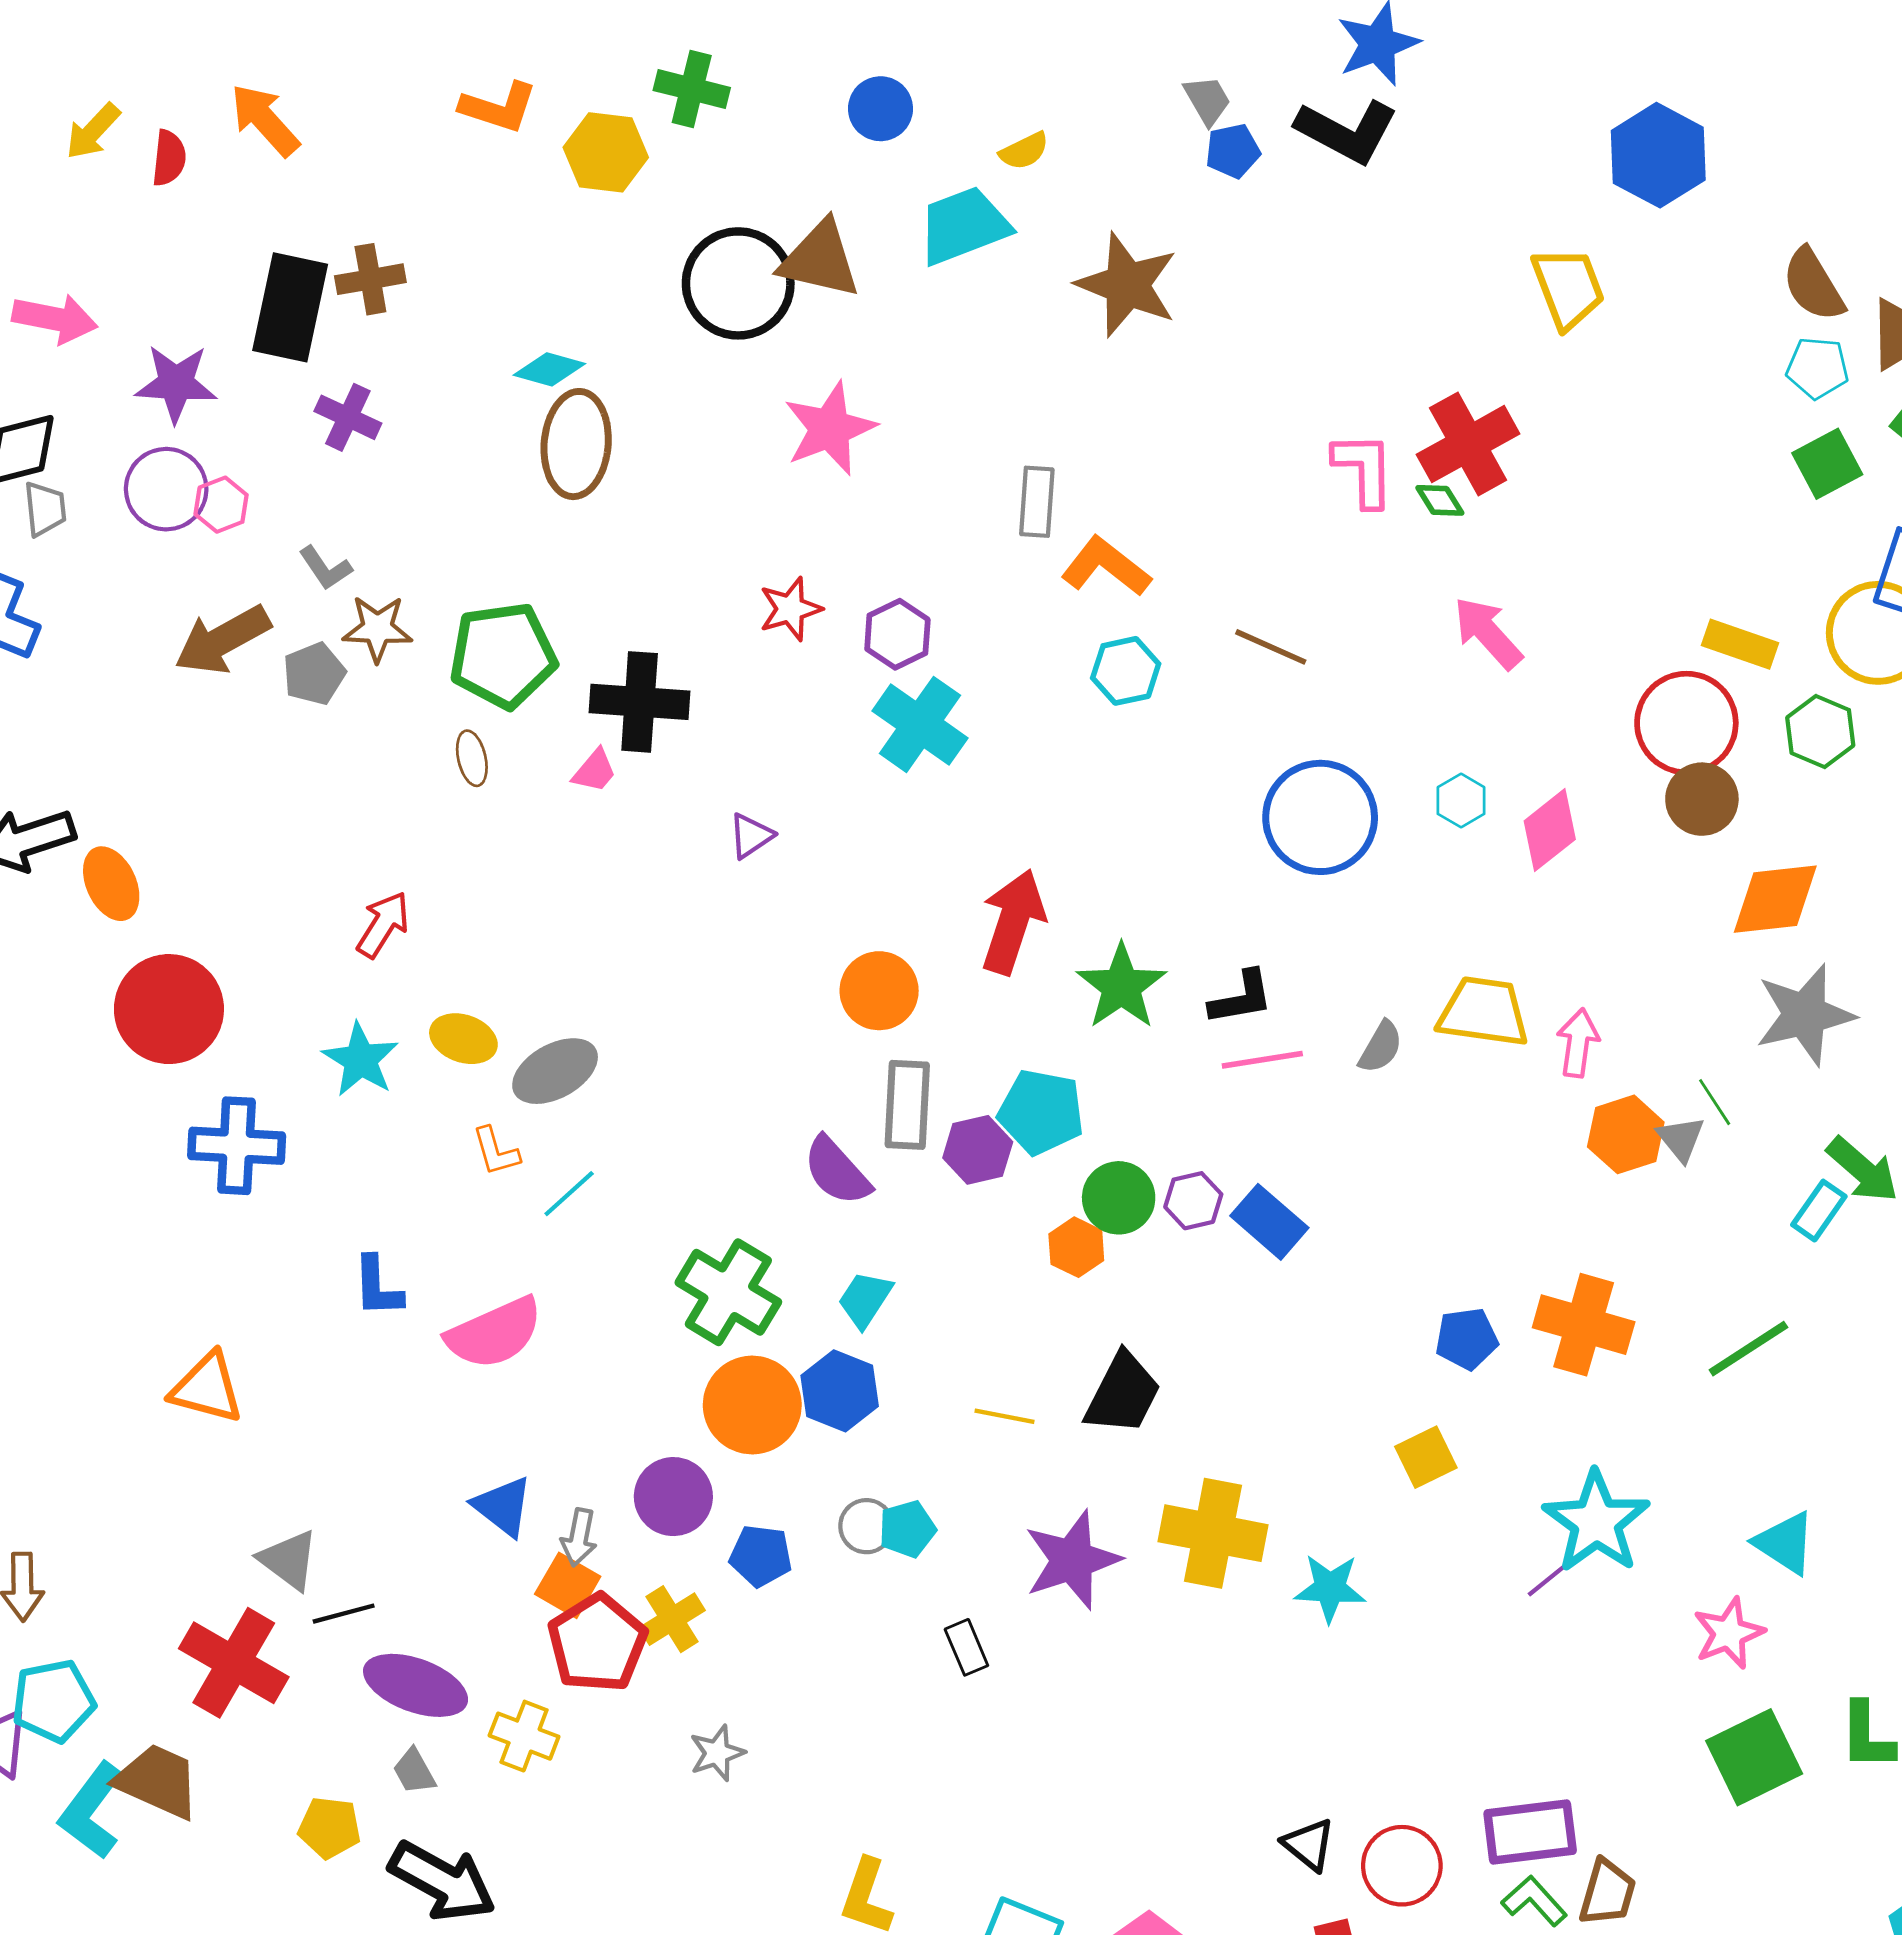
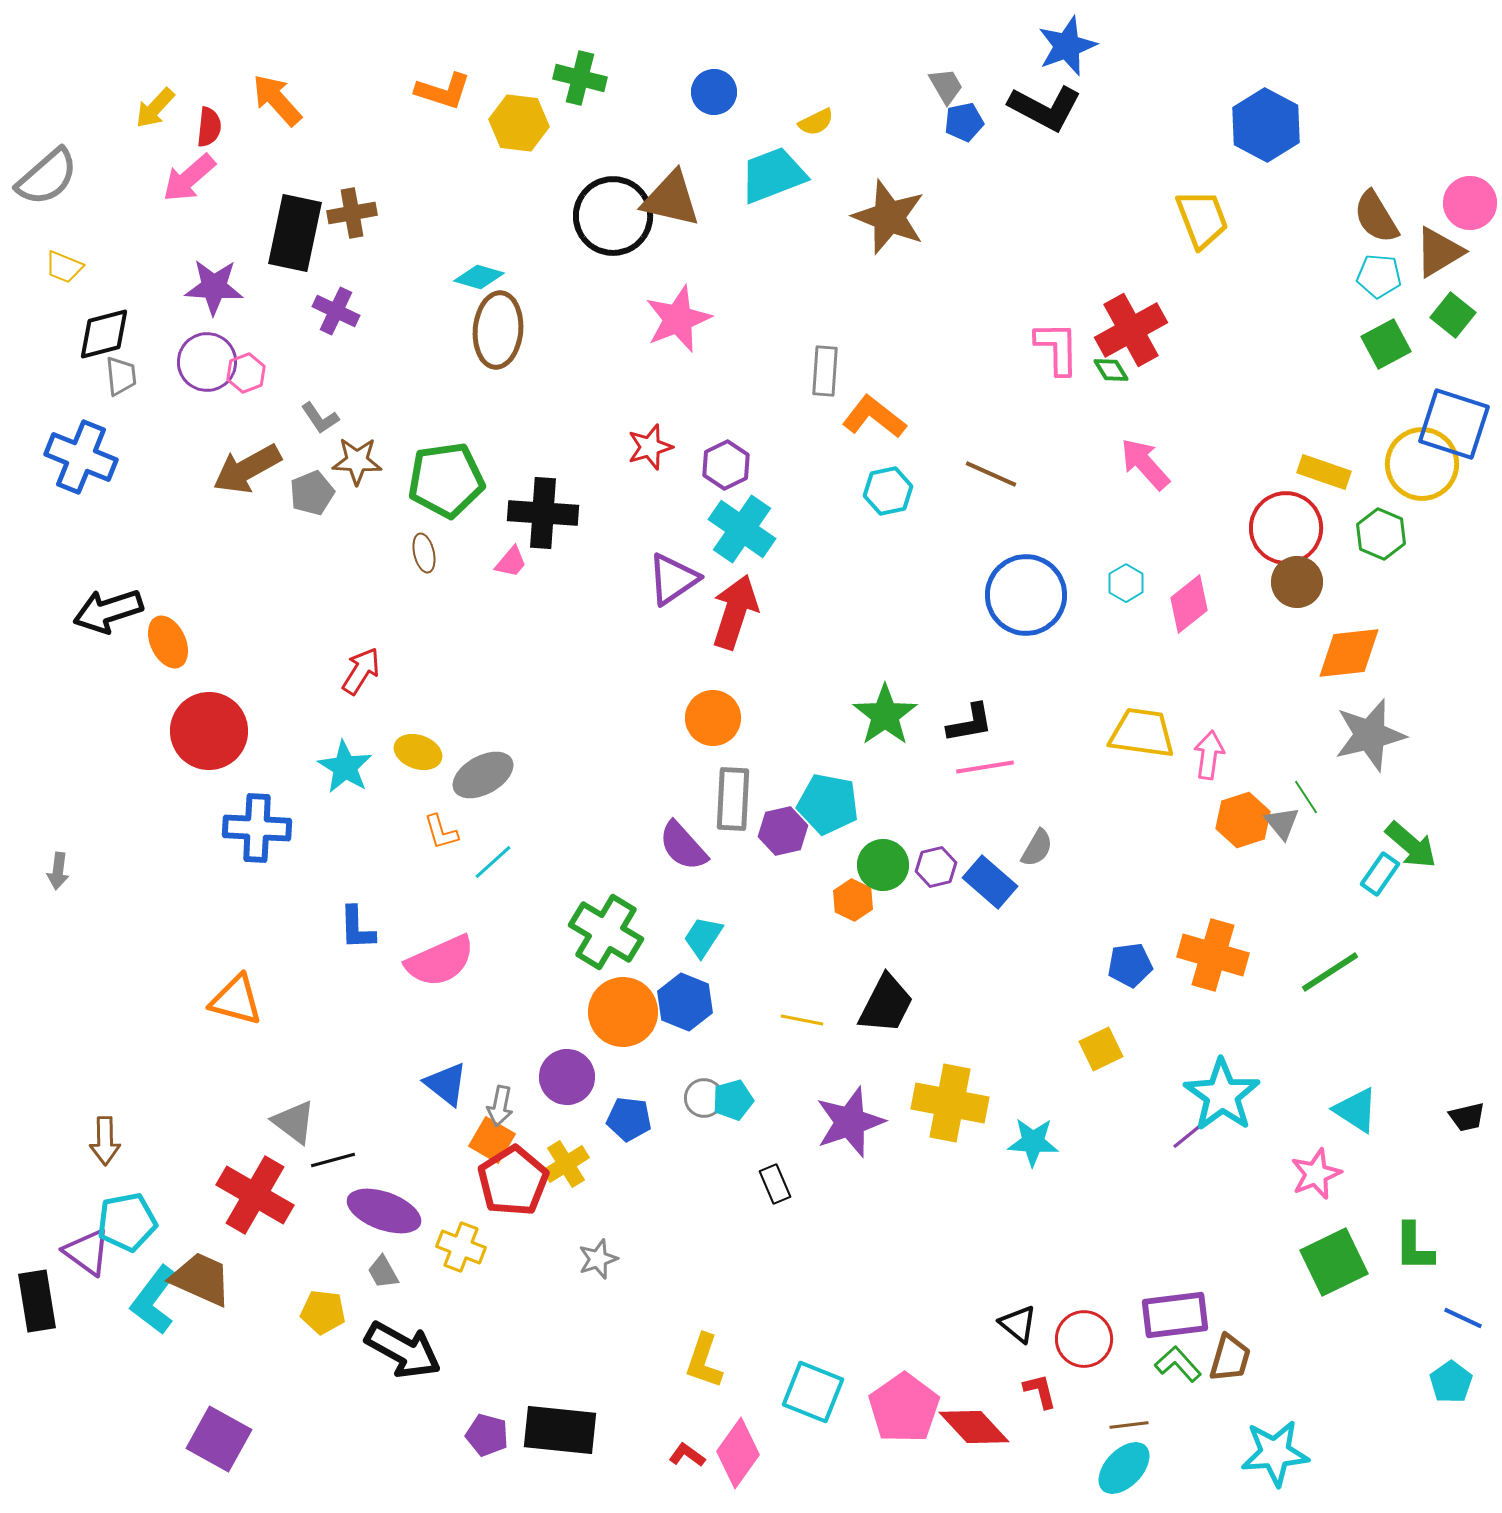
pink arrow: (55, 319) -> (189, 178), moved, turned 128
purple triangle: (751, 836) -> (673, 579), moved, size x1.6
red arrow: (1013, 922) -> (735, 612), moved
gray semicircle: (1381, 1047) -> (1037, 848), moved

